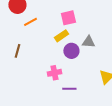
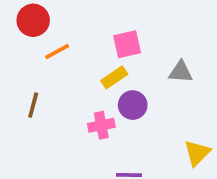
gray triangle: (88, 42) -> (181, 72), moved
pink cross: (54, 73) -> (101, 125), moved

